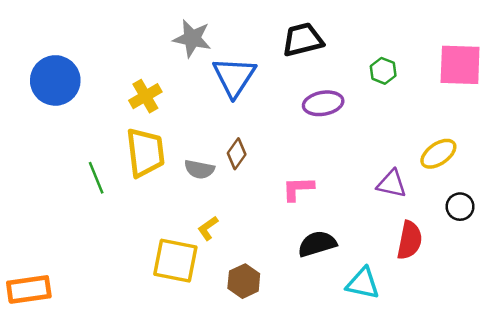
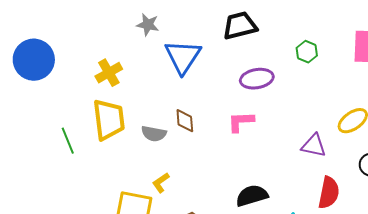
gray star: (192, 38) -> (148, 25), size x0.7
brown diamond: (237, 154) -> (185, 121), turned -40
pink L-shape: (298, 189) -> (241, 122), moved

